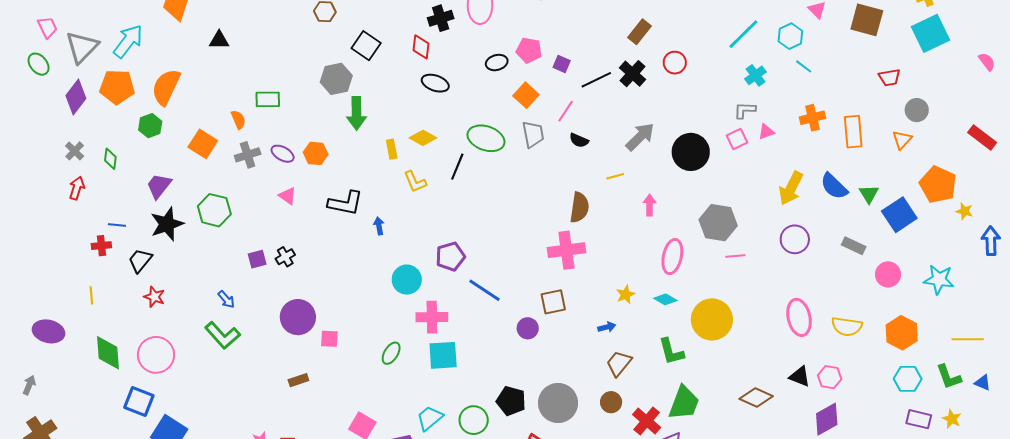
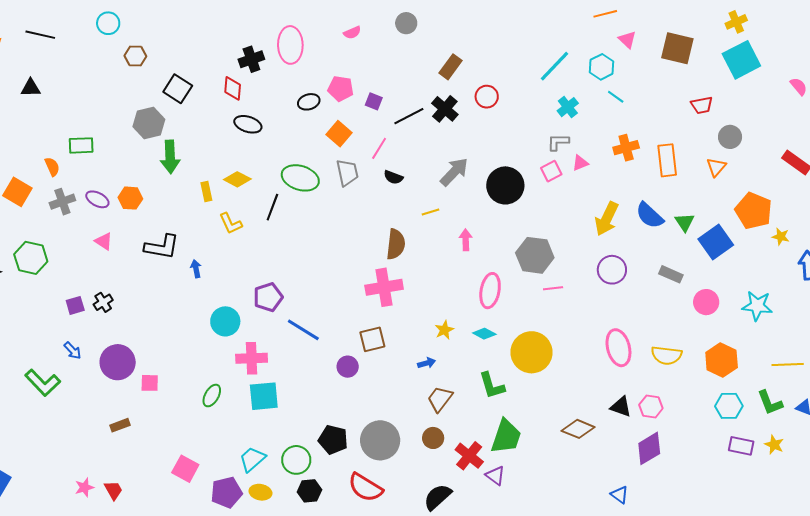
blue arrow: (226, 299) -> (72, 351), moved

